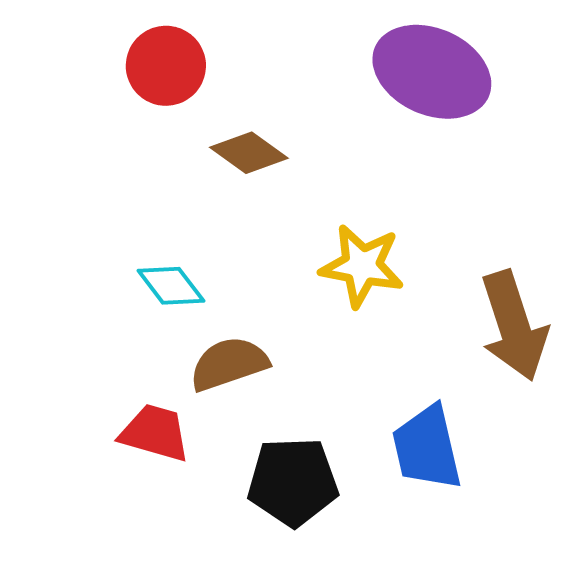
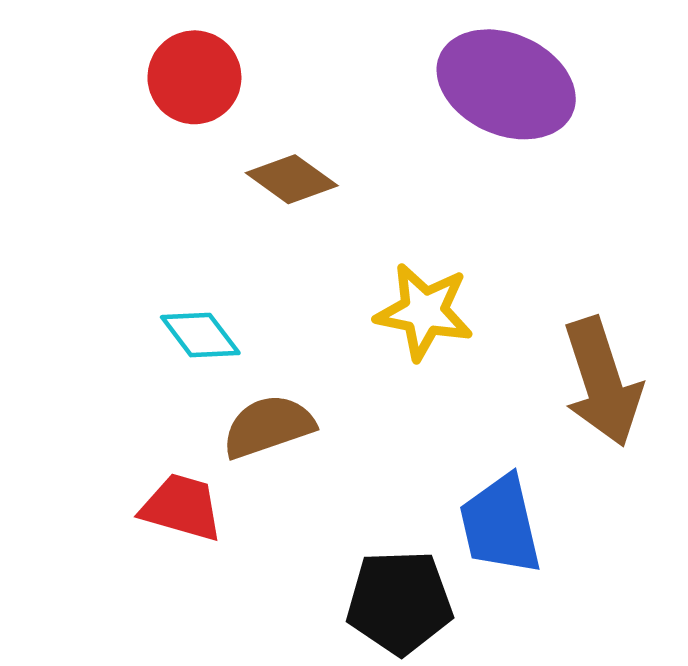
black pentagon: (293, 482) -> (400, 602), moved

